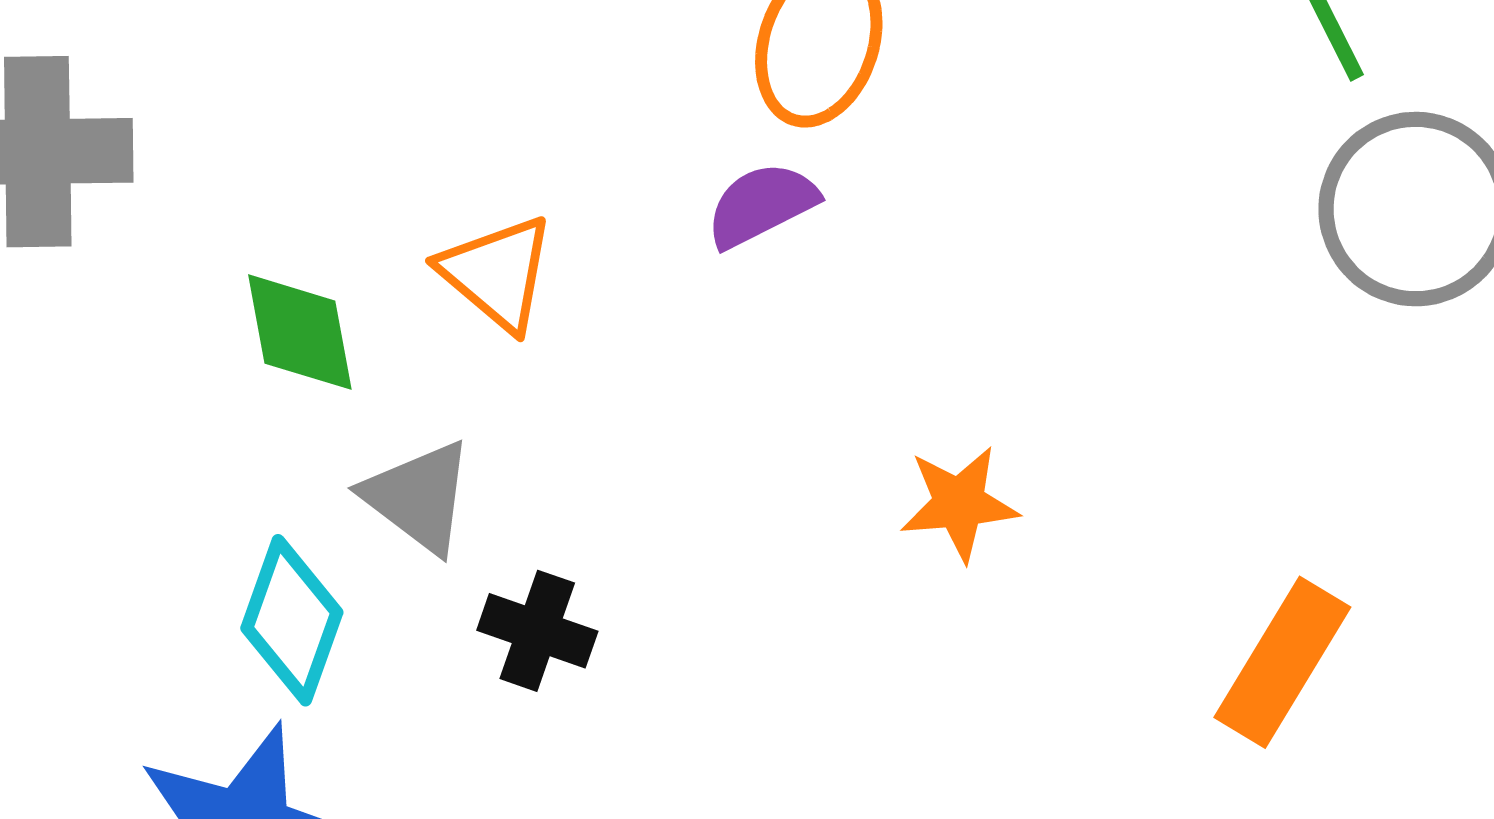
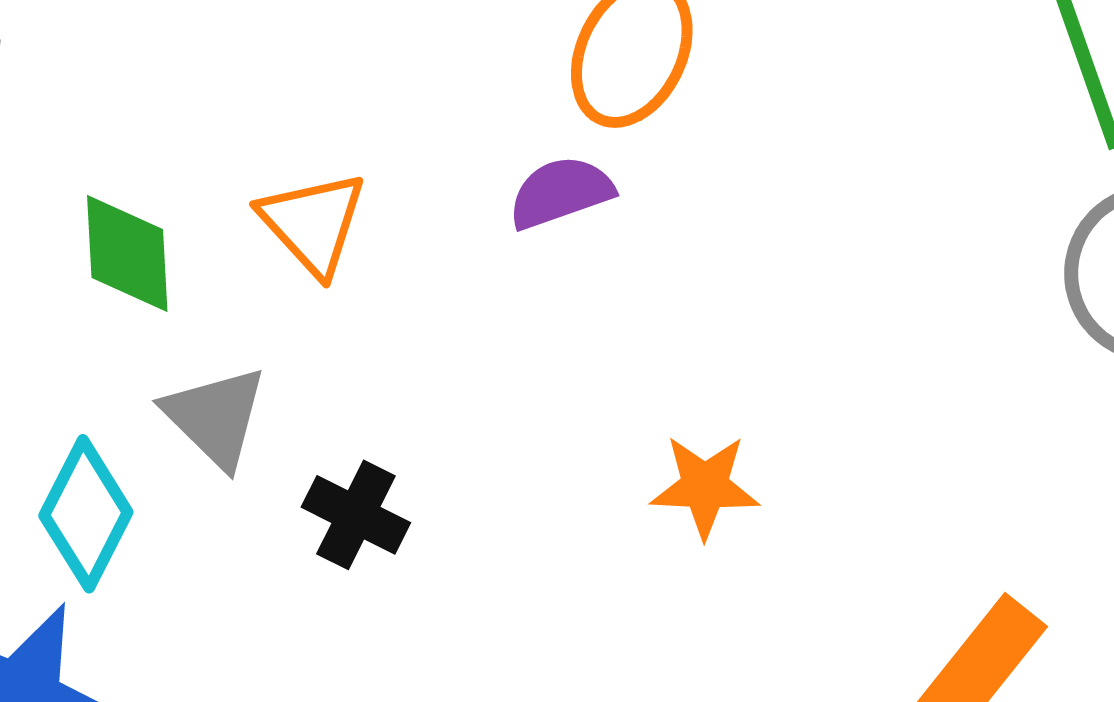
black cross: (537, 631) -> (356, 515), moved

